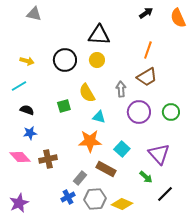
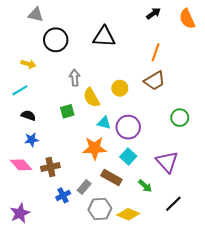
black circle: (65, 60) -> (56, 40), moved
yellow circle: (97, 60) -> (120, 88), moved
gray arrow: (121, 89) -> (75, 78), moved
purple circle: (139, 112) -> (128, 127), moved
green arrow: (146, 177) -> (145, 186), moved
blue cross: (68, 197) -> (63, 195), moved

